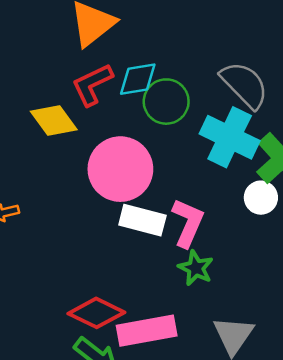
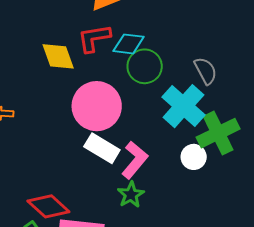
gray semicircle: (244, 85) -> (206, 71), size x0.7

